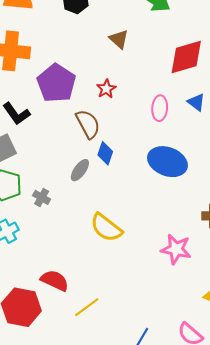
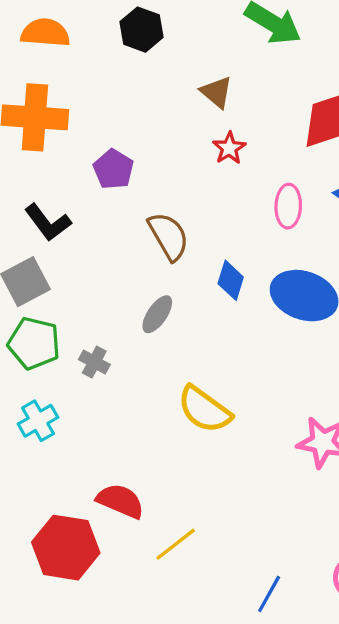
purple pentagon: (56, 83) -> (113, 169), size x0.6
red star: (106, 89) -> (229, 148), moved
blue diamond: (105, 153) -> (231, 280), moved

